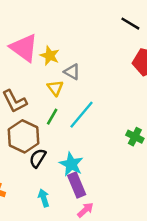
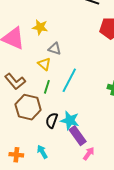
yellow star: (50, 56) -> (40, 27), moved
black semicircle: (38, 158) -> (52, 120), moved
cyan arrow: (44, 198) -> (42, 152), moved

